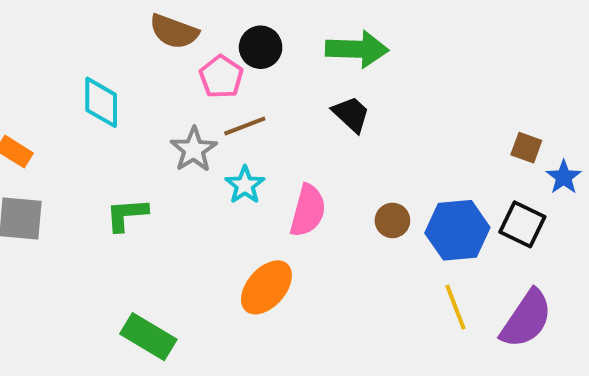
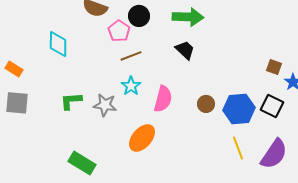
gray star: (194, 150) -> (105, 105), moved, turned -30

